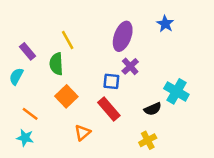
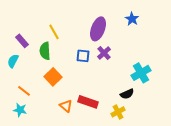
blue square: (111, 81) -> (83, 56), moved
cyan cross: (176, 91) -> (141, 73), turned 30
red rectangle: (109, 109) -> (88, 102), moved, turned -30
black semicircle: (153, 109) -> (127, 94), moved
orange triangle: (83, 133) -> (66, 106), turned -40

